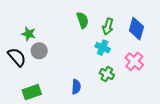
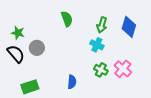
green semicircle: (82, 20) -> (67, 19), moved
green star: (29, 34) -> (18, 33), moved
pink cross: (134, 61) -> (123, 69), moved

